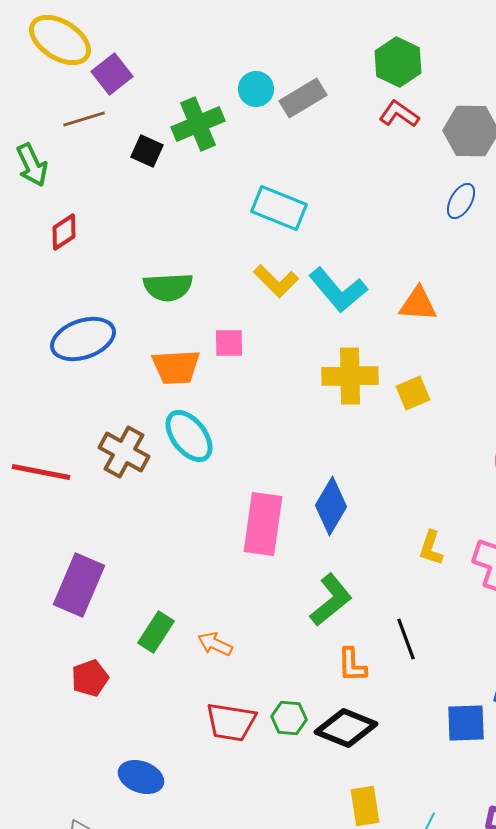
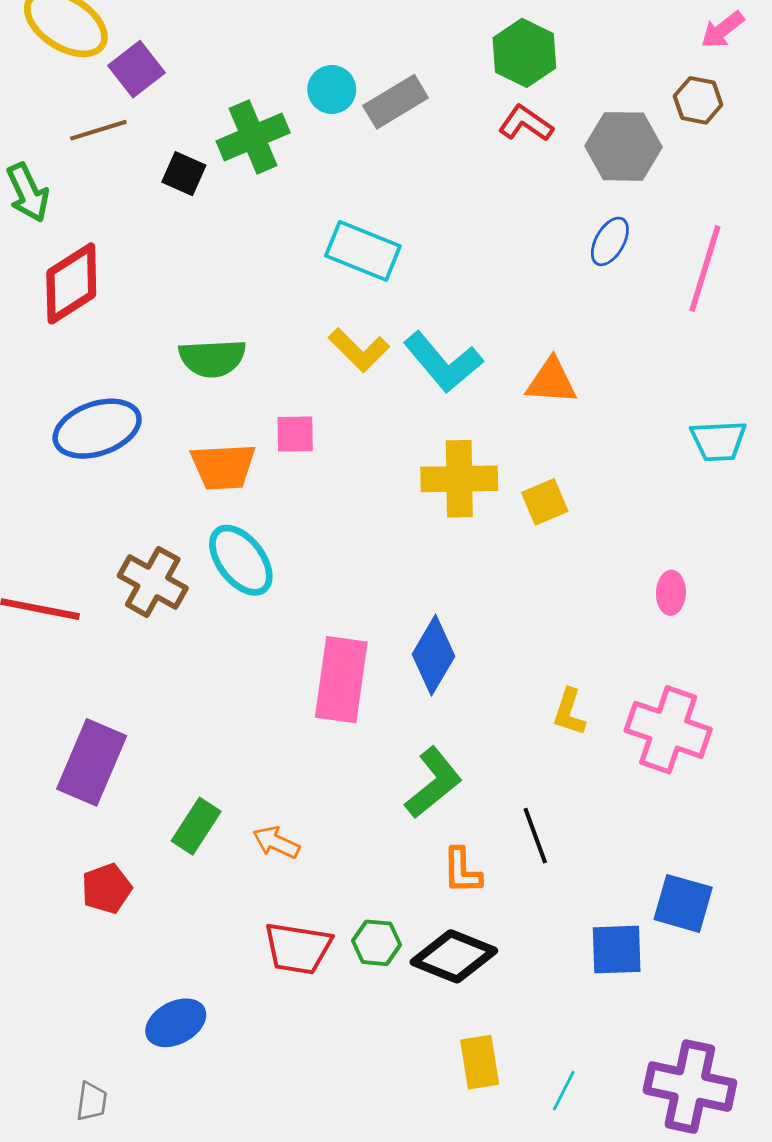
red diamond: (64, 232) -> (71, 283), size x1.6
blue ellipse: (141, 777) -> (176, 1023), turned -48

